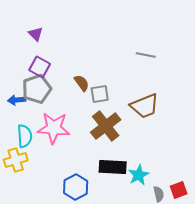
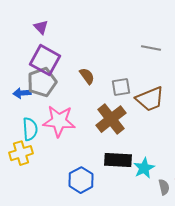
purple square: (40, 67) -> (45, 60), size x1.4
gray square: (100, 94) -> (121, 87), moved

